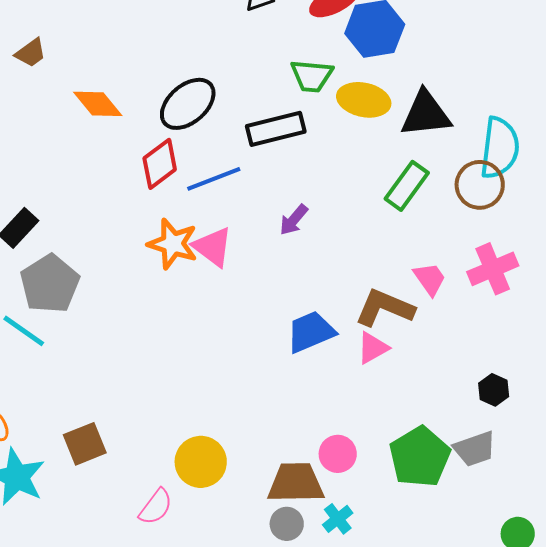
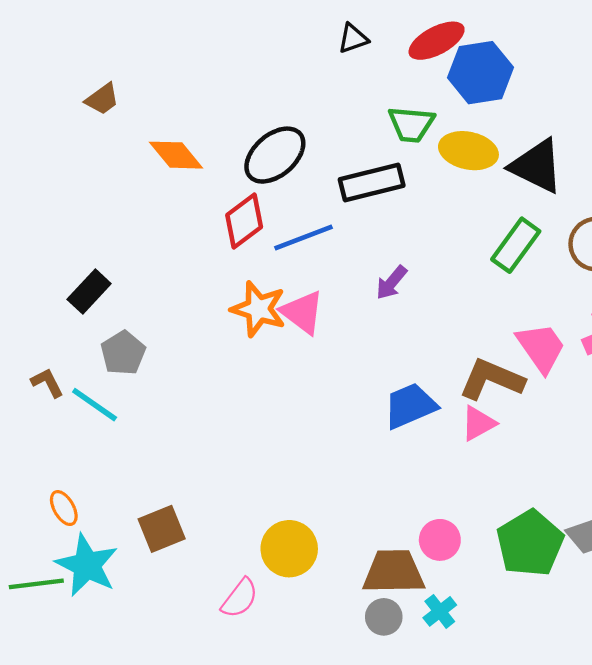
black triangle: (426, 114) -> (537, 166), turned 32
pink trapezoid: (430, 279) -> (541, 347), size x1.4
gray pentagon: (50, 284) -> (123, 353), size x0.7

